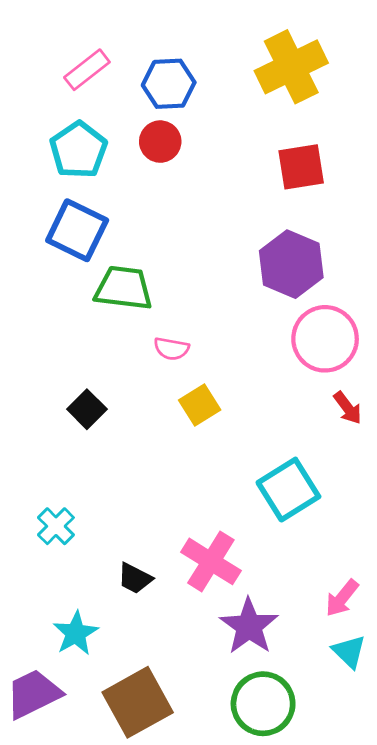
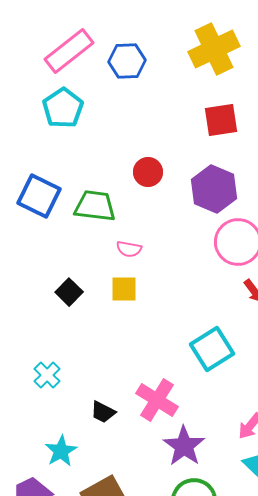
pink rectangle: (87, 70) -> (69, 51), size x1.5
red circle: (160, 142) -> (148, 172), moved
blue square: (77, 230) -> (39, 196), moved
yellow square: (200, 405) -> (124, 289), moved, turned 32

